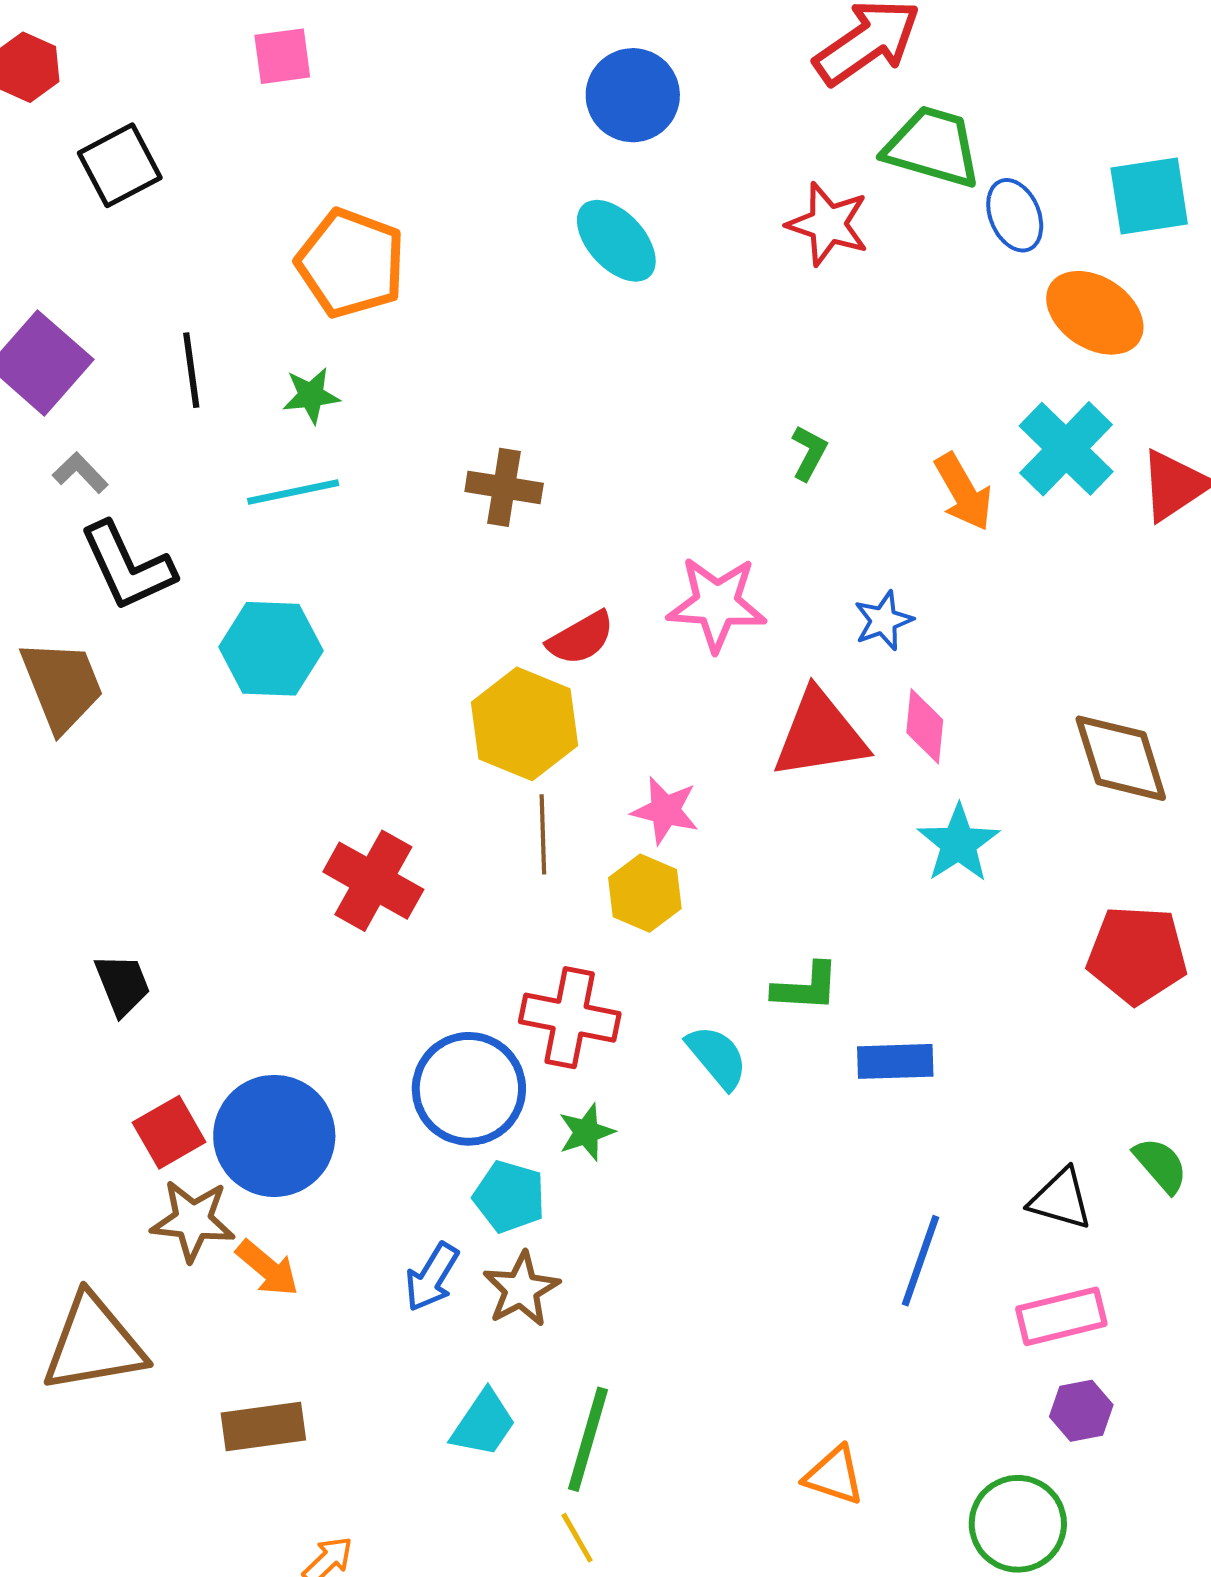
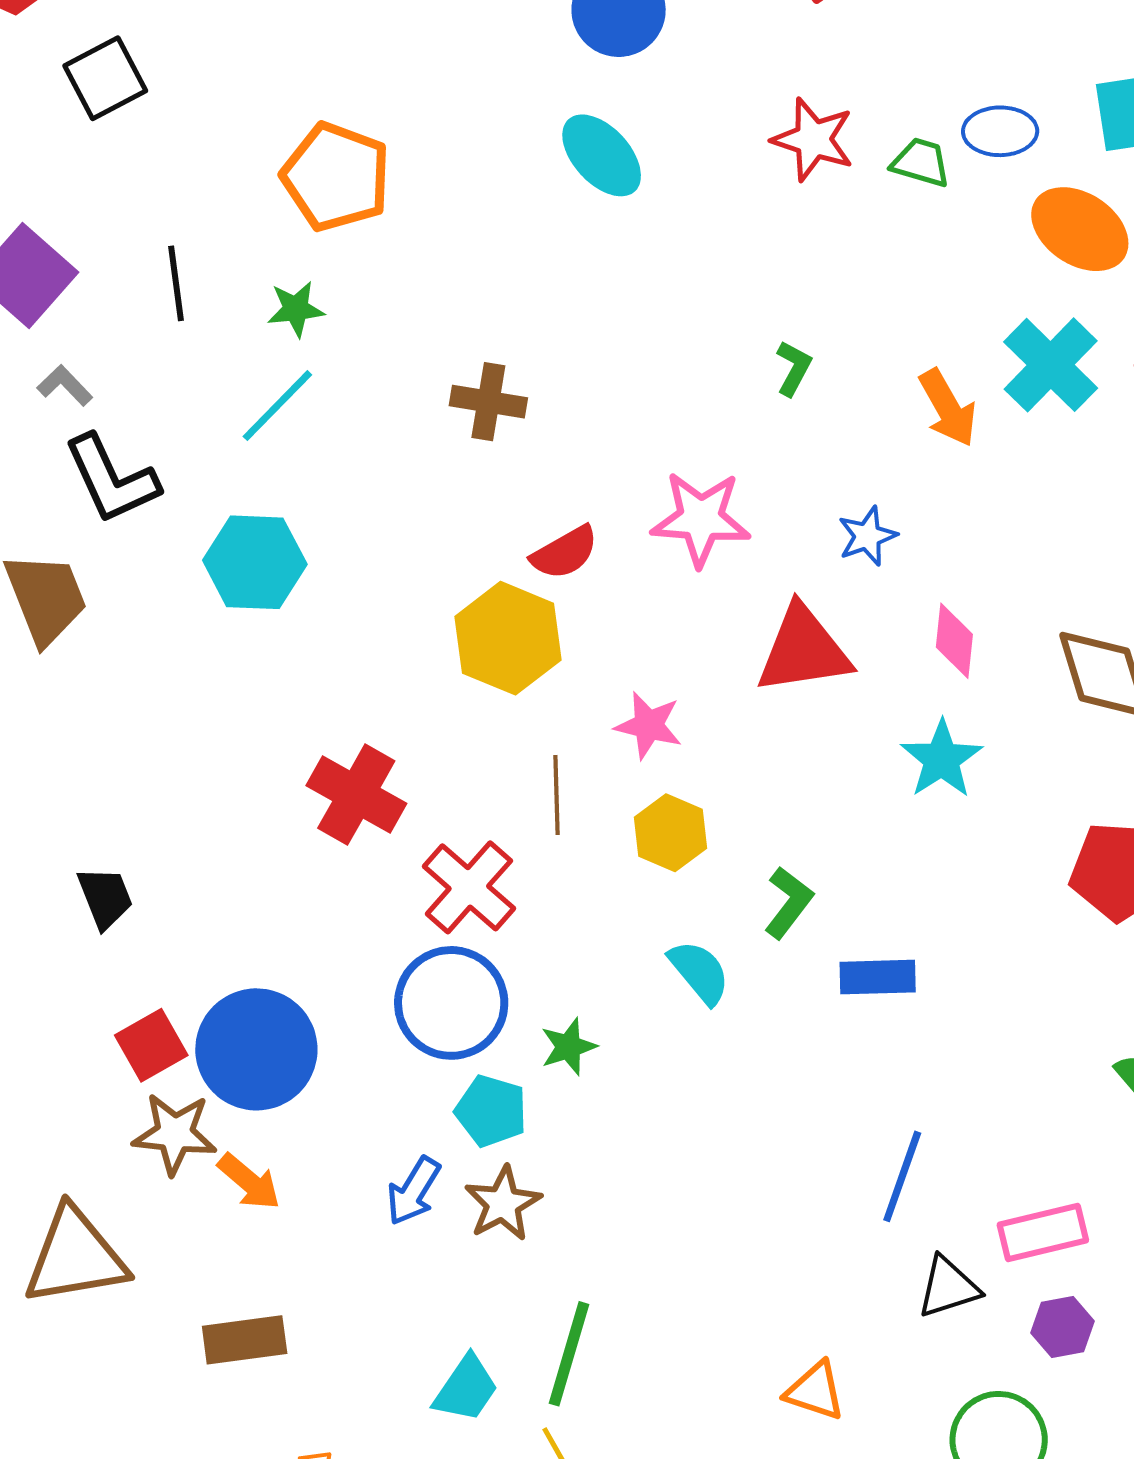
green trapezoid: (933, 147) -> (921, 163), moved, size x0.6
blue ellipse: (1015, 215) -> (1000, 131), turned -68
cyan line: (293, 492) -> (277, 406), turned -34
pink diamond: (925, 726) -> (954, 641), moved
brown line: (543, 834) -> (556, 795), moved
yellow hexagon: (645, 893) -> (671, 833), moved
green L-shape: (806, 987) -> (789, 902), turned -56
red cross: (570, 1018) -> (469, 887), moved, turned 30
black triangle: (1061, 1199) -> (948, 1287), moved, turned -34
cyan trapezoid: (483, 1424) -> (466, 1389), moved

